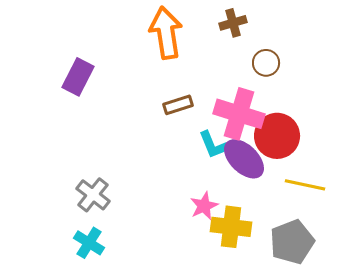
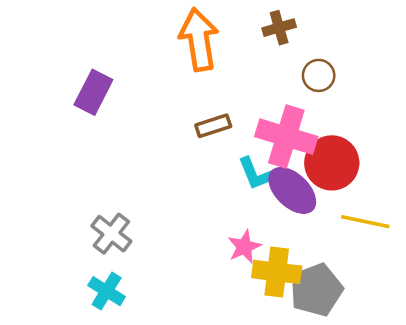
gray pentagon: (292, 242) -> (316, 290), moved

